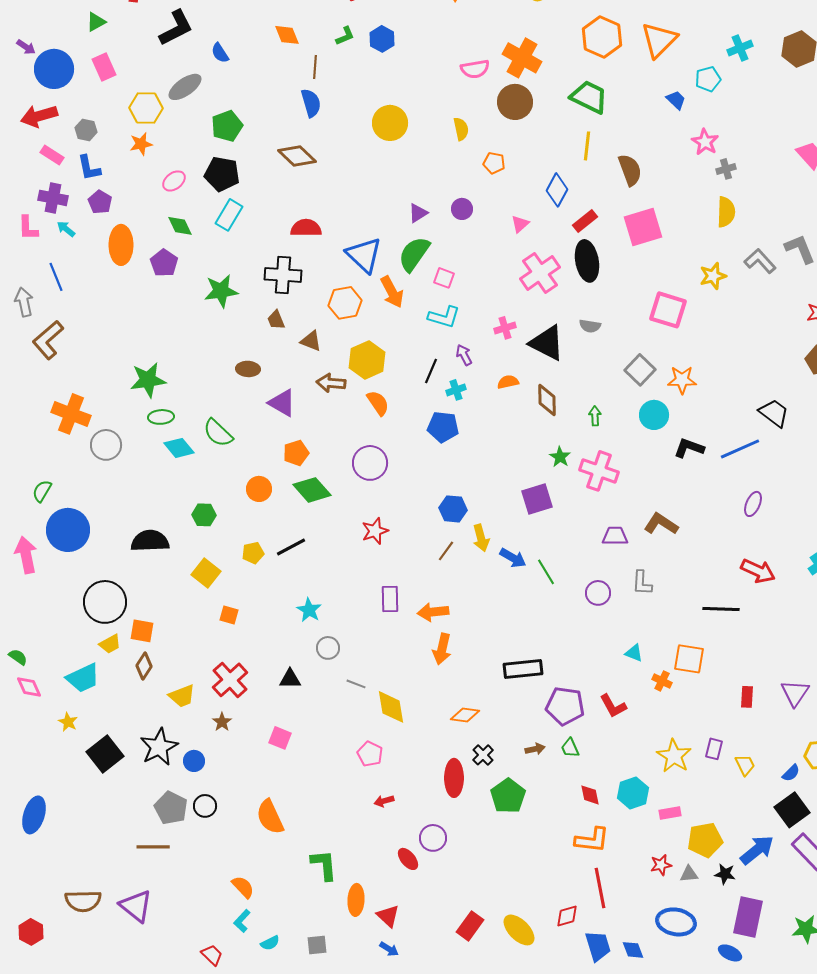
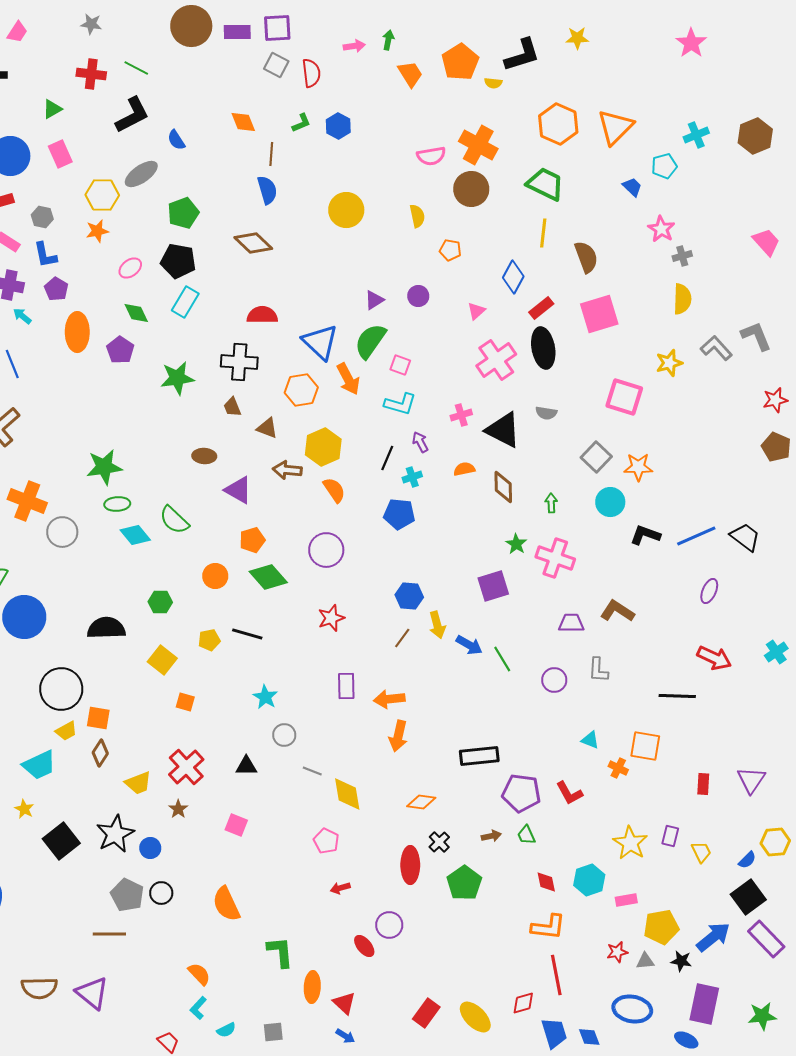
black trapezoid: (774, 413) -> (745, 537), moved
black line: (291, 547) -> (247, 634), turned 44

